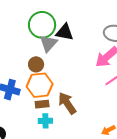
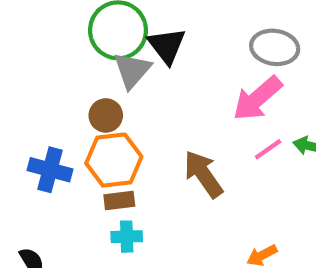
black triangle: (65, 32) -> (167, 46), turned 42
brown arrow: (67, 103) -> (203, 174), moved

